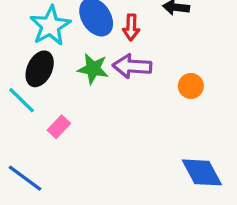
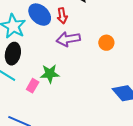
green star: (93, 69) -> (50, 74), moved

